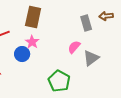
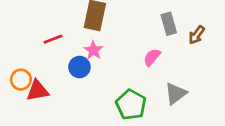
brown arrow: (106, 16) -> (197, 35), moved, turned -48
gray triangle: (91, 58) -> (176, 93), moved

